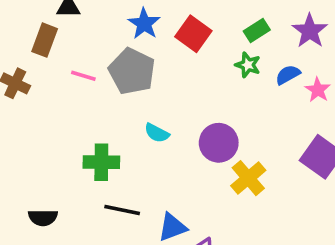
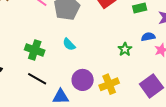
green star: (248, 65) -> (125, 49), moved
purple circle: (219, 143) -> (83, 80), moved

